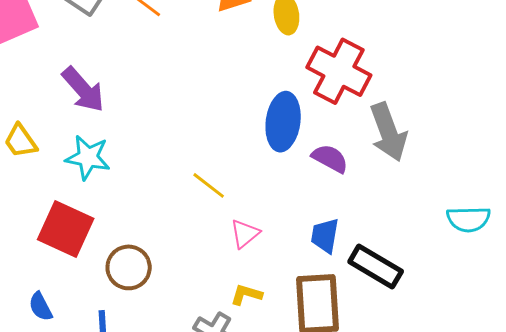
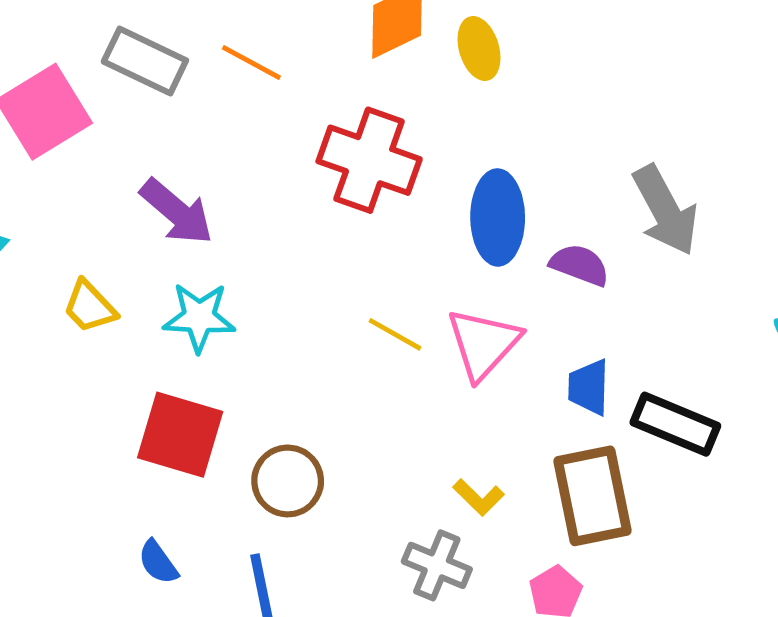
red cross: (339, 71) -> (369, 160), moved
pink triangle: (245, 234) -> (483, 344), moved, size x1.6
yellow L-shape: (246, 295) -> (479, 497), turned -144

